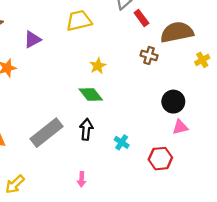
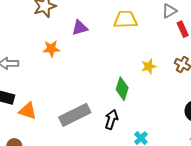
yellow star: (98, 66) -> (149, 66), moved
green diamond: (91, 94) -> (122, 89), turned 45

